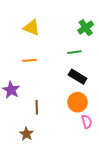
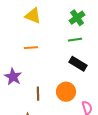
green cross: (86, 28) -> (77, 18), moved
orange circle: (78, 102) -> (66, 92), moved

